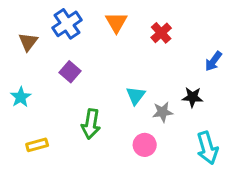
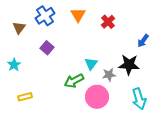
black star: (192, 97) -> (129, 65), size x1.5
green arrow: (91, 124) -> (74, 81), moved, turned 54
pink circle: (145, 145) -> (97, 97), size x1.5

